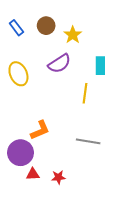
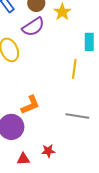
purple semicircle: (59, 64) -> (33, 27), moved
red triangle: (33, 174) -> (23, 159), moved

